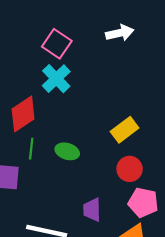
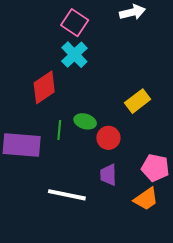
green line: (31, 149) -> (59, 130), moved
red circle: (130, 169) -> (108, 138), moved

